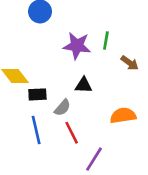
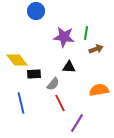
brown arrow: (130, 63) -> (96, 49), moved, turned -56
blue line: (36, 130) -> (21, 103), moved

